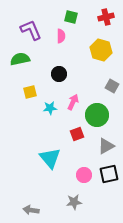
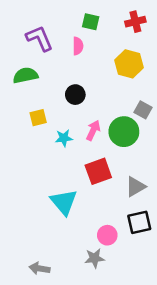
green circle: (97, 115) -> (124, 132), moved
red square: (77, 134) -> (98, 171), size x1.5
pink circle: (84, 175) -> (107, 235), moved

